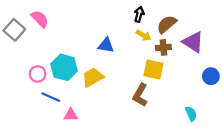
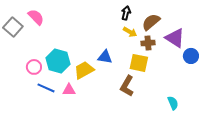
blue triangle: (106, 45) -> (105, 57), moved
blue circle: (211, 76) -> (191, 56), moved
pink triangle: (71, 115) -> (69, 90), moved

